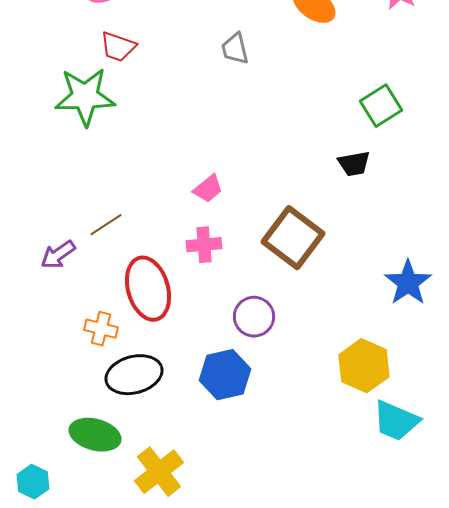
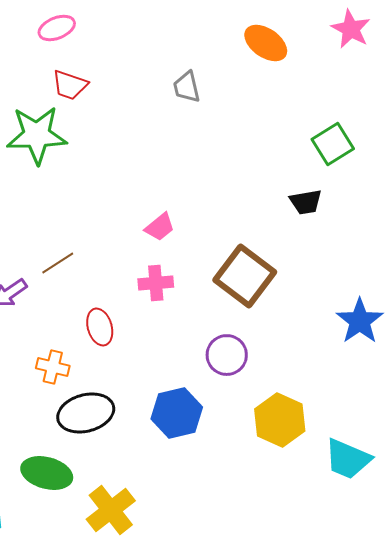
red ellipse: (148, 289) -> (100, 327), size x0.6
purple circle: (254, 317) -> (227, 355), moved
yellow hexagon: (364, 366) -> (280, 420), moved

